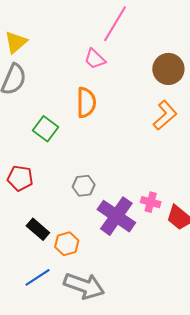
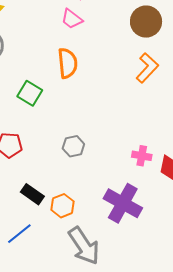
purple cross: (116, 216) -> (123, 203), moved
blue line: (38, 277) -> (19, 234), moved
gray arrow: (84, 286) -> (84, 246), turned 42

